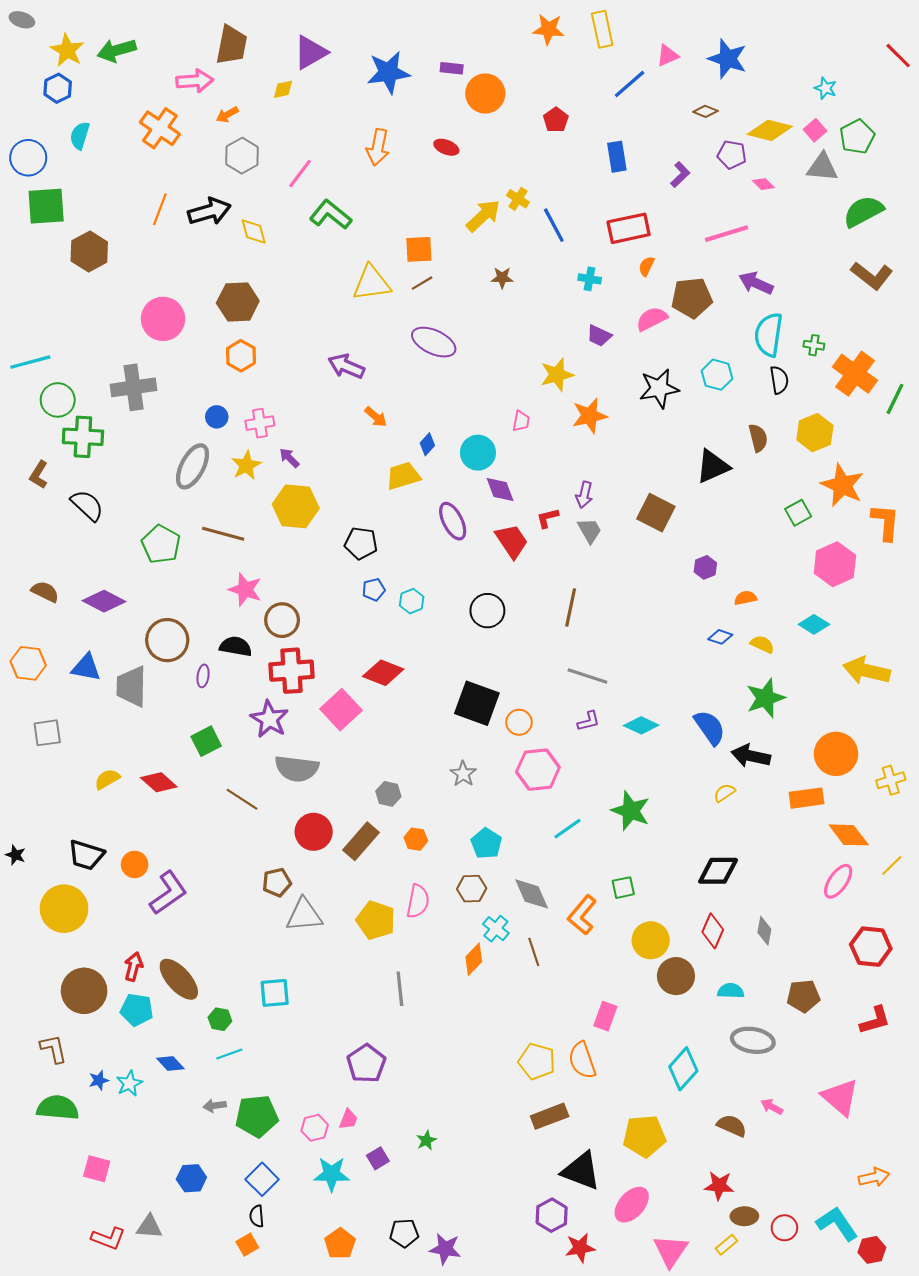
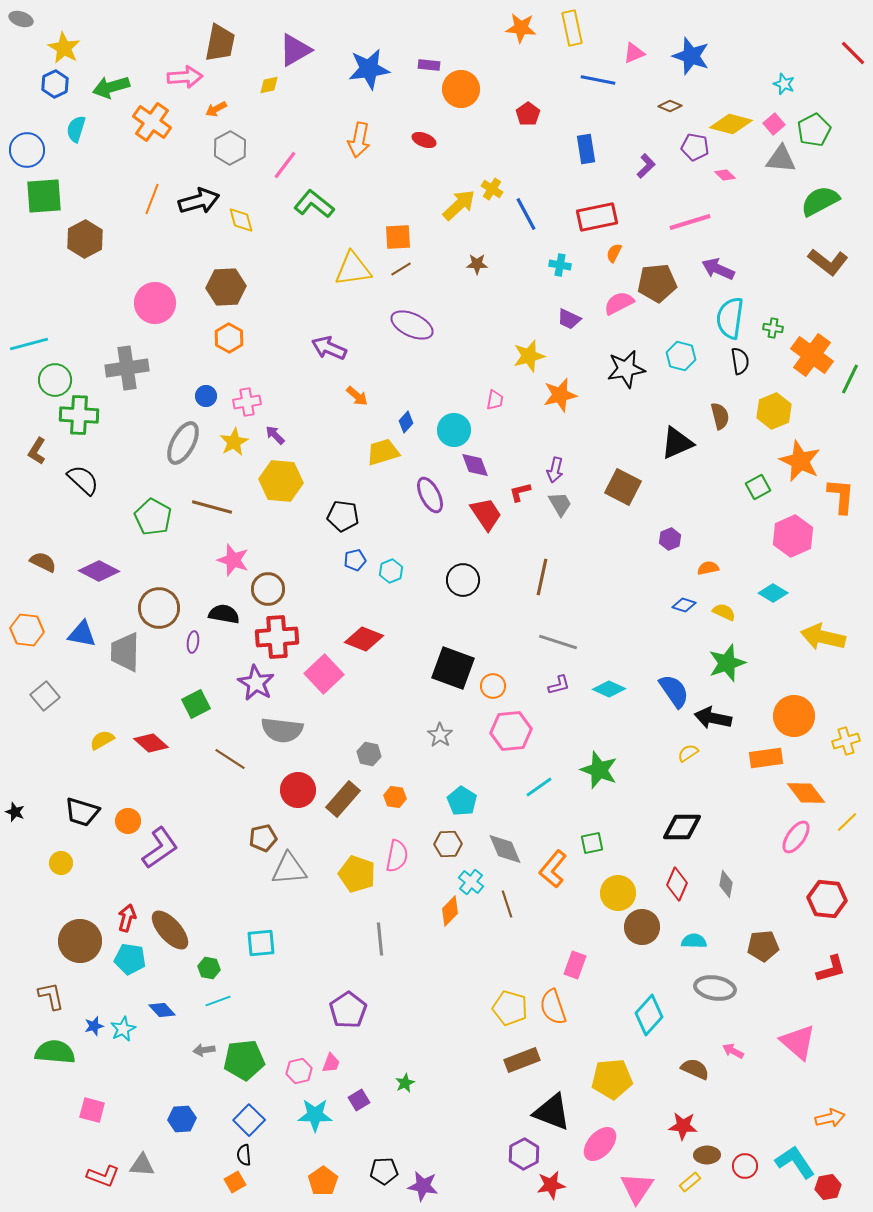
green arrow: (117, 50) -> (111, 87), moved
blue line: (630, 84) -> (598, 80), turned 52
gray square: (47, 733) -> (45, 696), turned -32
yellow circle: (64, 909) -> (61, 863), size x0.5

